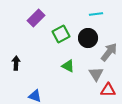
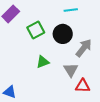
green triangle: (68, 66) -> (43, 62), turned -48

